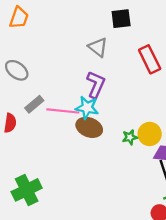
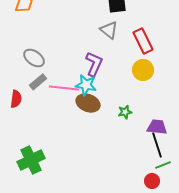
gray triangle: (98, 47) -> (109, 30), moved
gray ellipse: (17, 70) -> (34, 58), moved
yellow circle: (150, 134) -> (143, 70), moved

